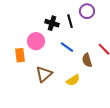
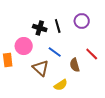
purple circle: (87, 11) -> (82, 21), moved
brown triangle: (44, 74) -> (41, 68), moved, turned -36

